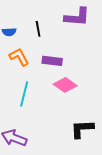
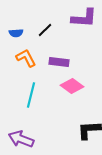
black line: (38, 29) -> (45, 30), turned 56

